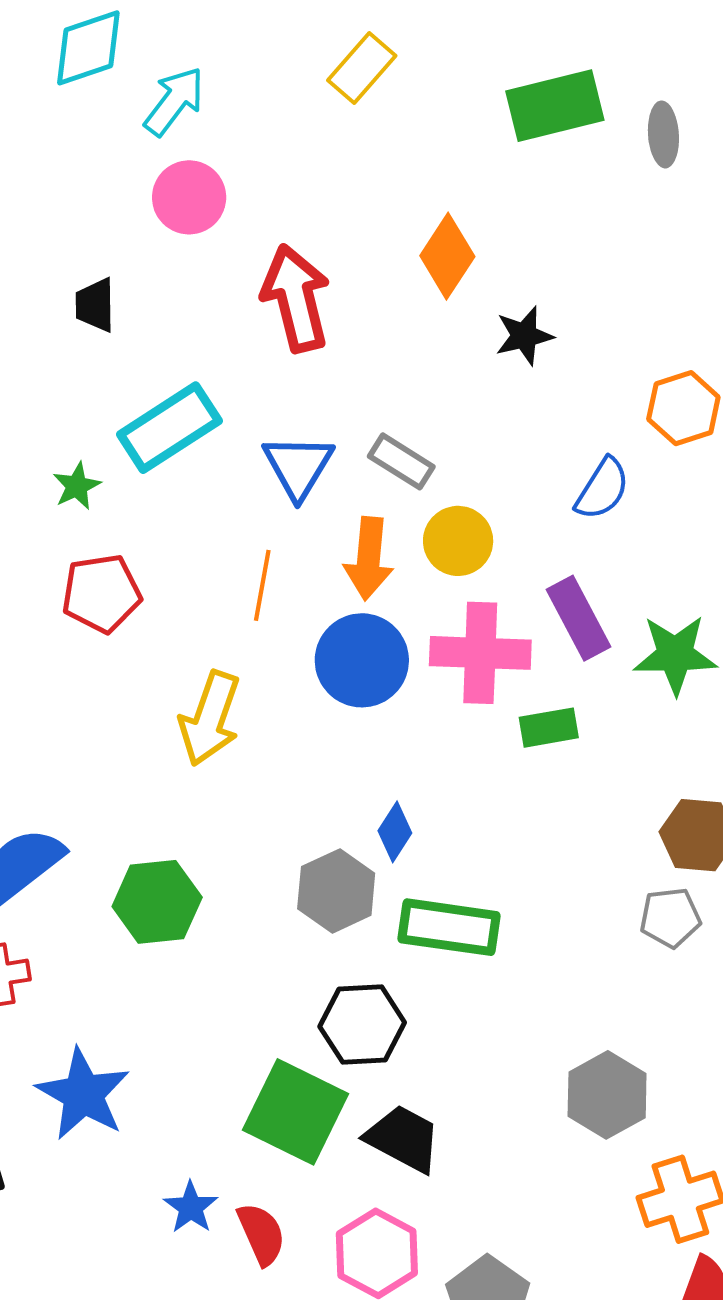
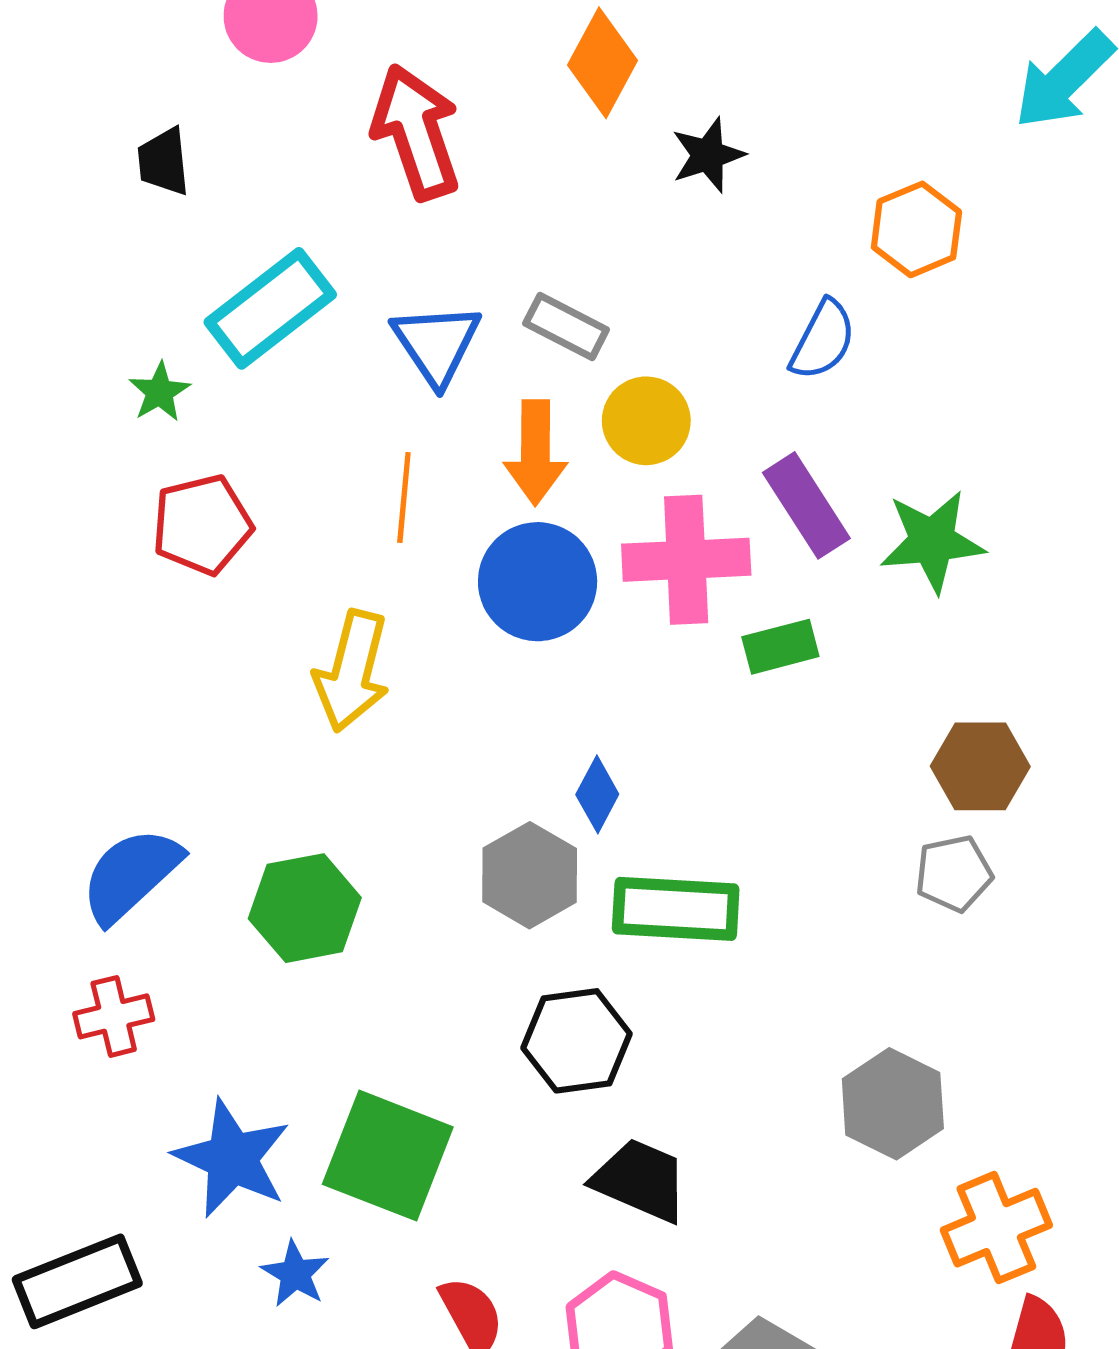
green square: (295, 1112) -> (388, 1156), moved
blue star: (191, 1207) -> (295, 1274), moved

